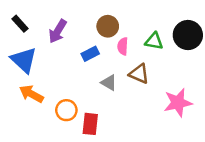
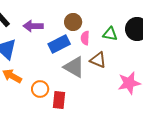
purple arrow: (58, 31) -> (33, 26), turned 60
blue rectangle: (90, 54) -> (59, 44), size x1.5
gray triangle: (109, 83) -> (74, 67), size x1.6

